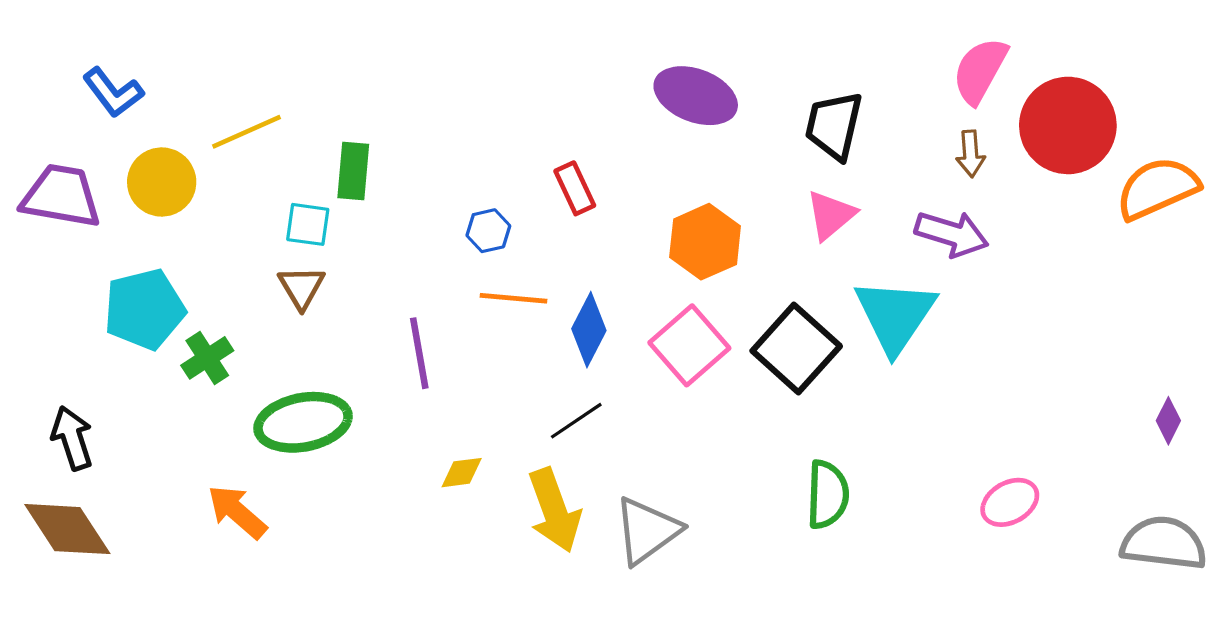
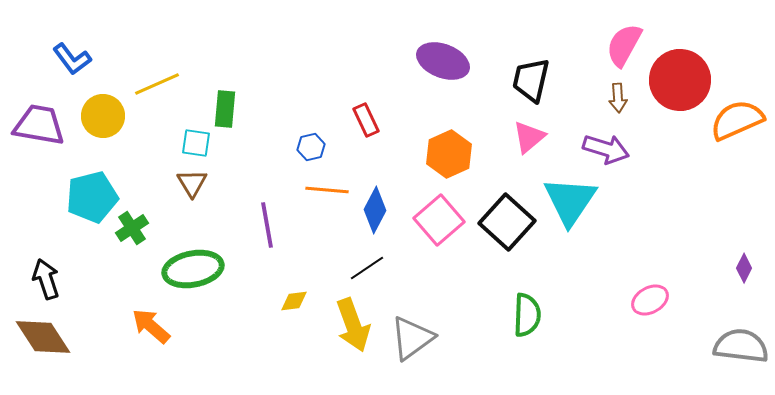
pink ellipse: (1010, 502) -> (650, 300), moved

